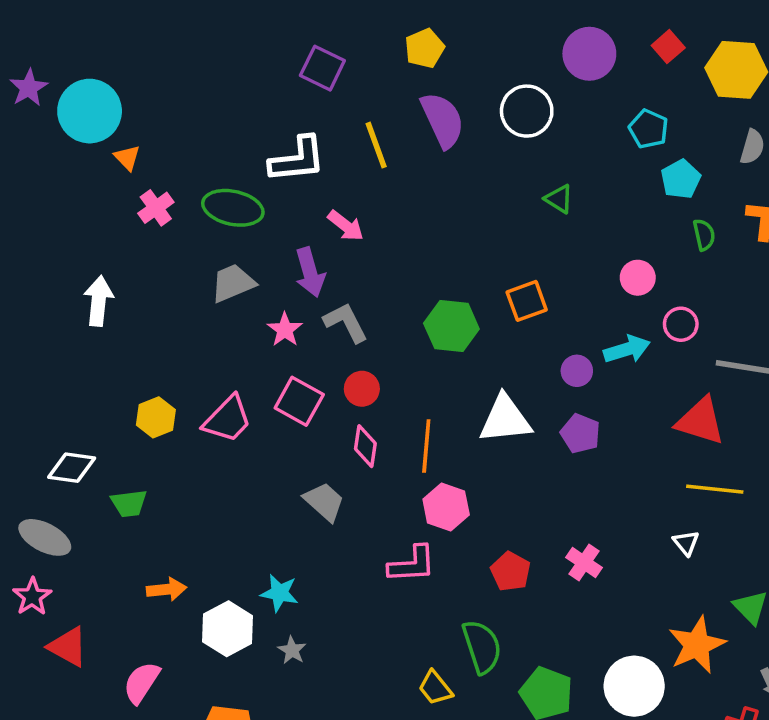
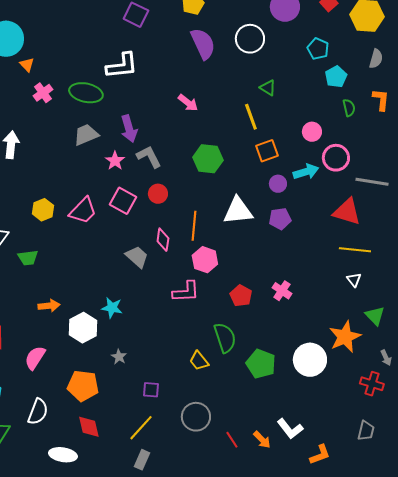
yellow line: (376, 145) -> (251, 117), moved
pink arrow: (346, 226) -> (188, 103), moved
orange square: (527, 301) -> (267, 151), moved
pink circle: (681, 324) -> (336, 158), size x1.4
purple pentagon: (580, 434) -> (280, 219), turned -30
pink diamond: (365, 446) -> (163, 240), moved
white triangle: (686, 543) -> (354, 280), moved
gray star: (292, 650) -> (119, 357), moved

